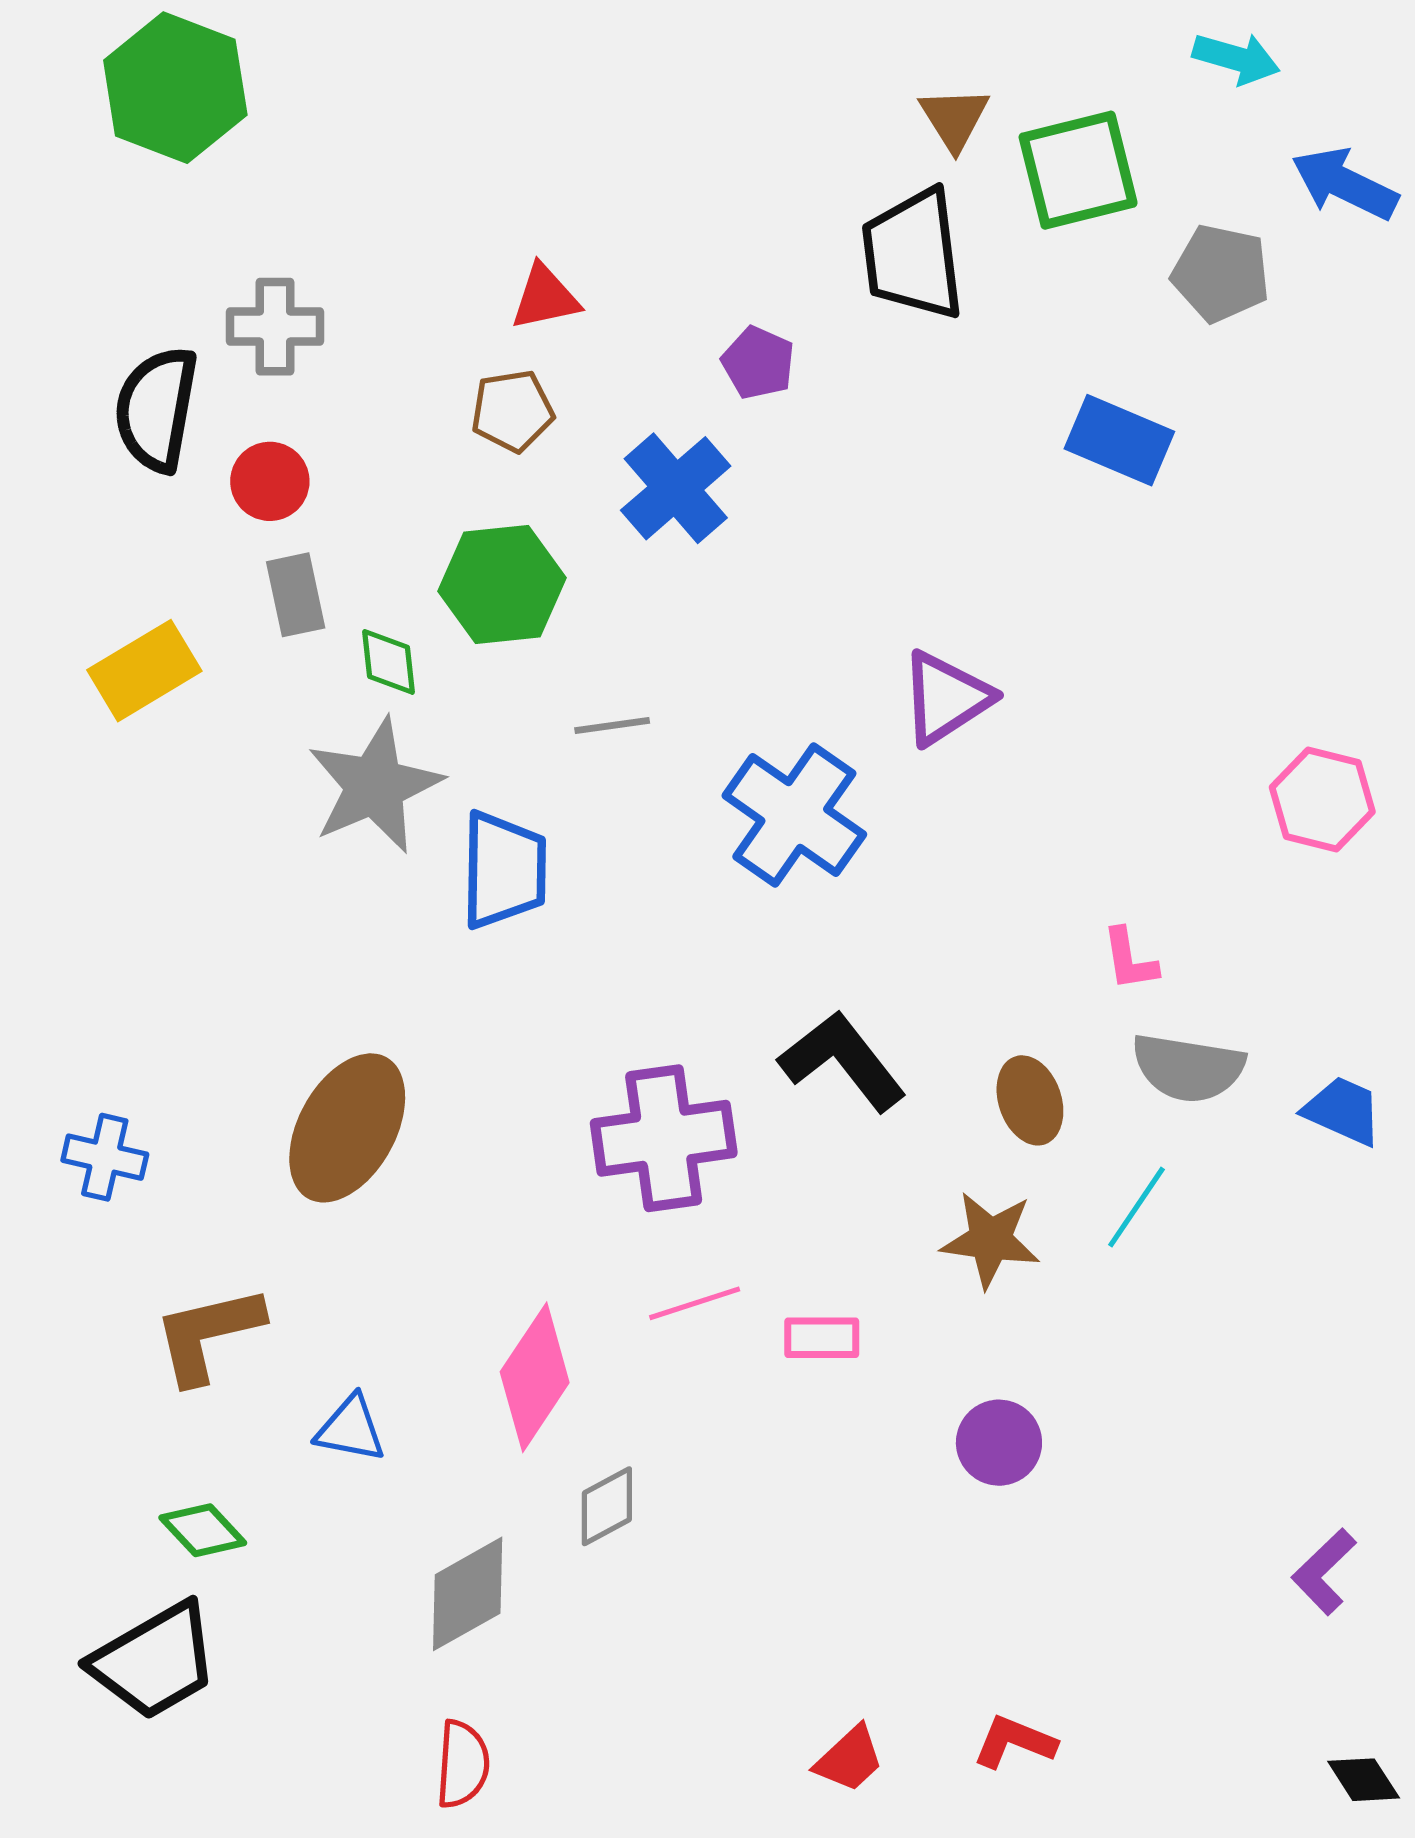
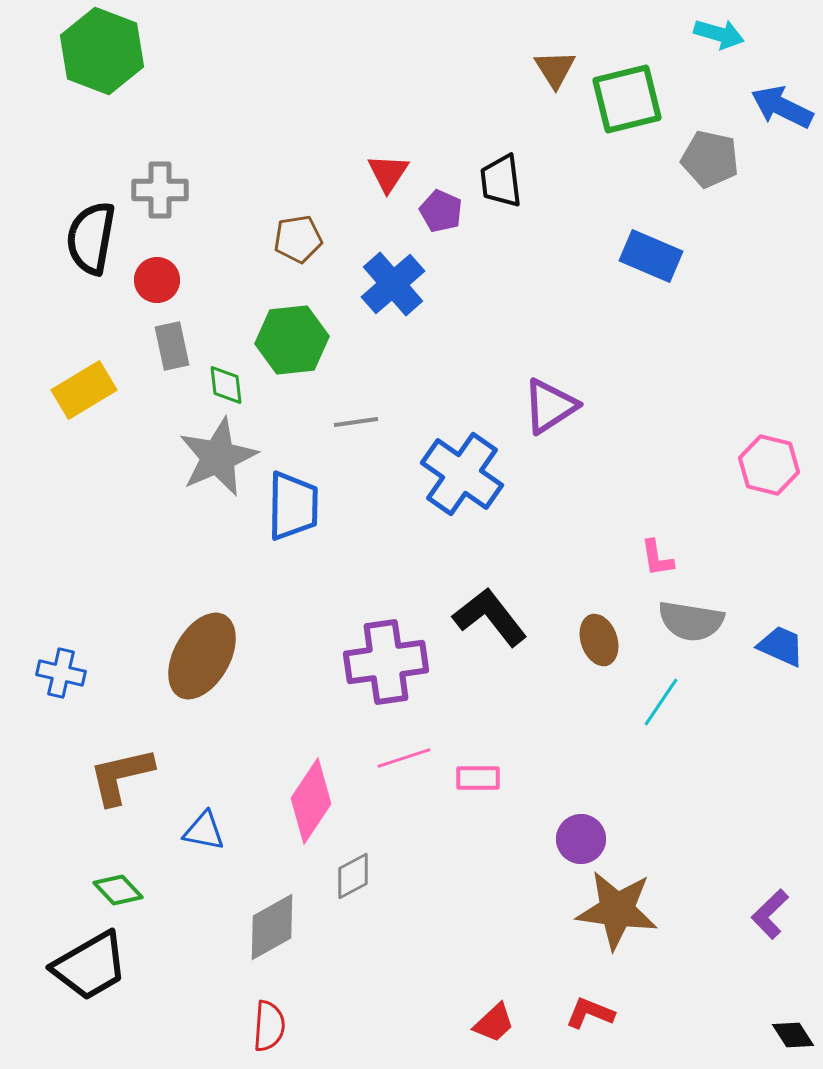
black trapezoid: (913, 254) -> (501, 181), moved, size x0.7
red triangle: (545, 297) -> (388, 173), moved, turned -45
brown star: (990, 1240) -> (617, 910), moved, size x1.4

